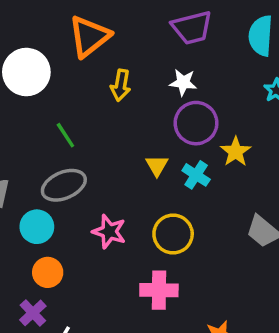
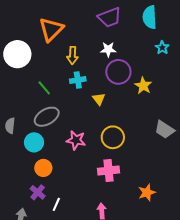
cyan cross: (196, 175) -> (78, 80), moved, turned -35

